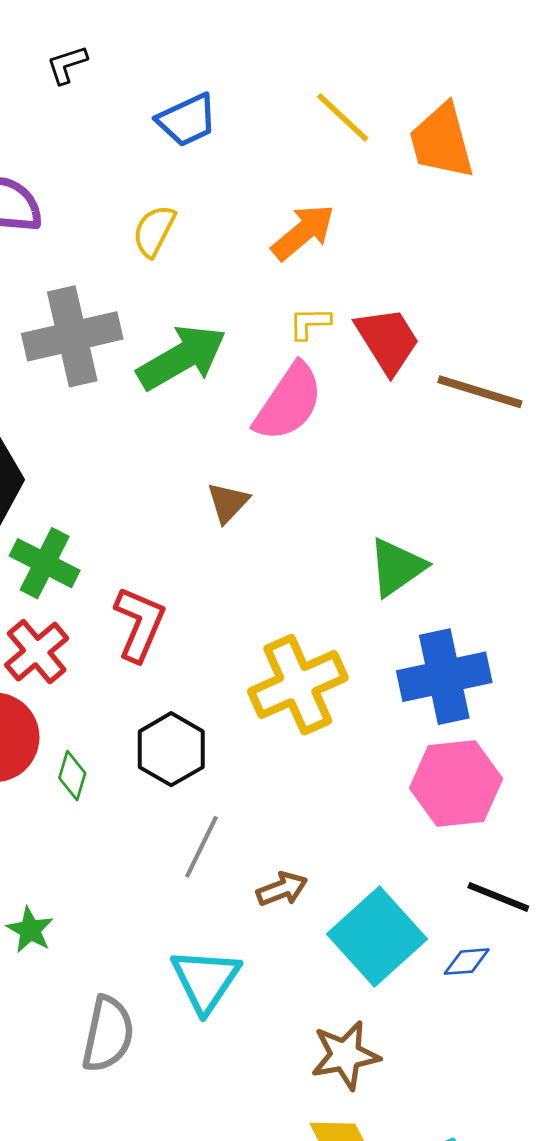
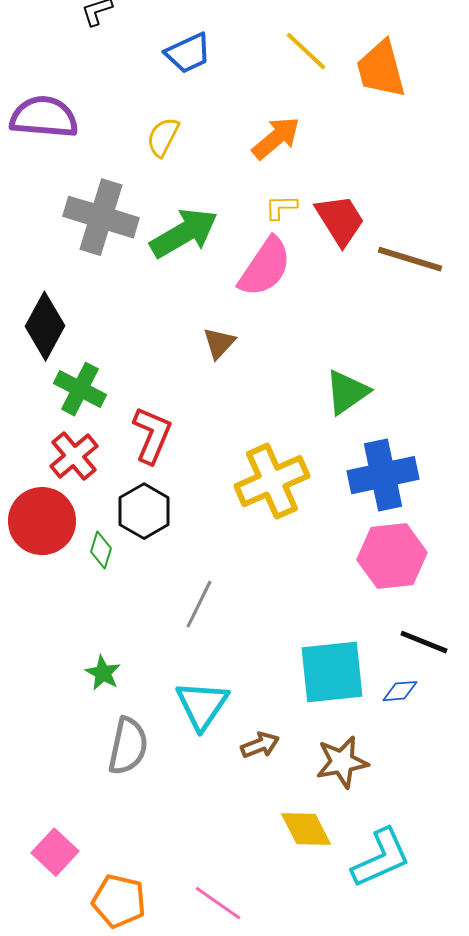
gray cross: (72, 336) -> (101, 217), turned 30
black hexagon: (171, 749) -> (144, 511), moved
brown arrow: (282, 889) -> (260, 745), moved
green star: (30, 930) -> (103, 673), moved
cyan square: (377, 936) -> (332, 672), turned 36
brown star: (345, 1055) -> (342, 762), moved

